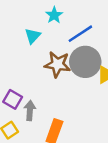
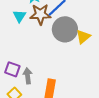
brown star: (57, 64) -> (40, 14), moved

